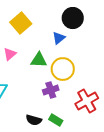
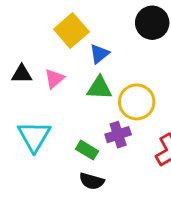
blue triangle: (59, 38) -> (99, 54), moved
green rectangle: (56, 120) -> (87, 150), moved

